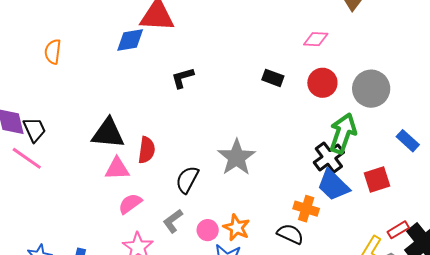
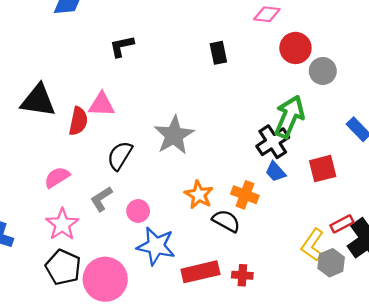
black rectangle: (273, 78) -> (218, 53), turned 55
red circle: (322, 83) -> (295, 48), moved
gray circle: (371, 89) -> (323, 71), size x0.7
pink triangle: (117, 169) -> (102, 105), moved
blue trapezoid: (333, 185) -> (276, 172), size x0.6
orange star: (237, 228) -> (199, 195), moved

